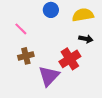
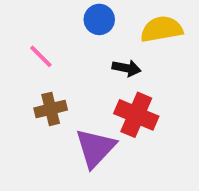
black arrow: (86, 39) -> (126, 68), moved
red cross: (70, 59) -> (136, 115), turned -35

